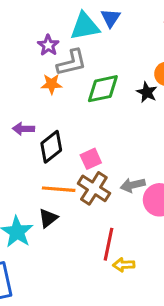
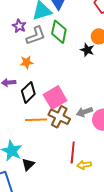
orange star: (52, 84) -> (27, 62), moved
green diamond: (103, 89) -> (59, 32), moved, turned -60
pink square: (91, 159) -> (55, 98), size x1.6
black triangle: (48, 218) -> (28, 164), moved

